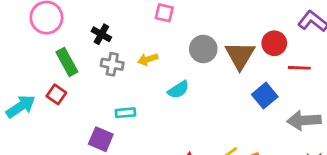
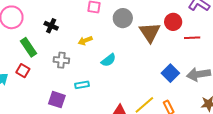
gray circle: (203, 49) -> (123, 18), moved
gray cross: (112, 64) -> (61, 60), moved
blue square: (265, 96) -> (170, 73), moved
cyan rectangle: (125, 113) -> (82, 85), moved

